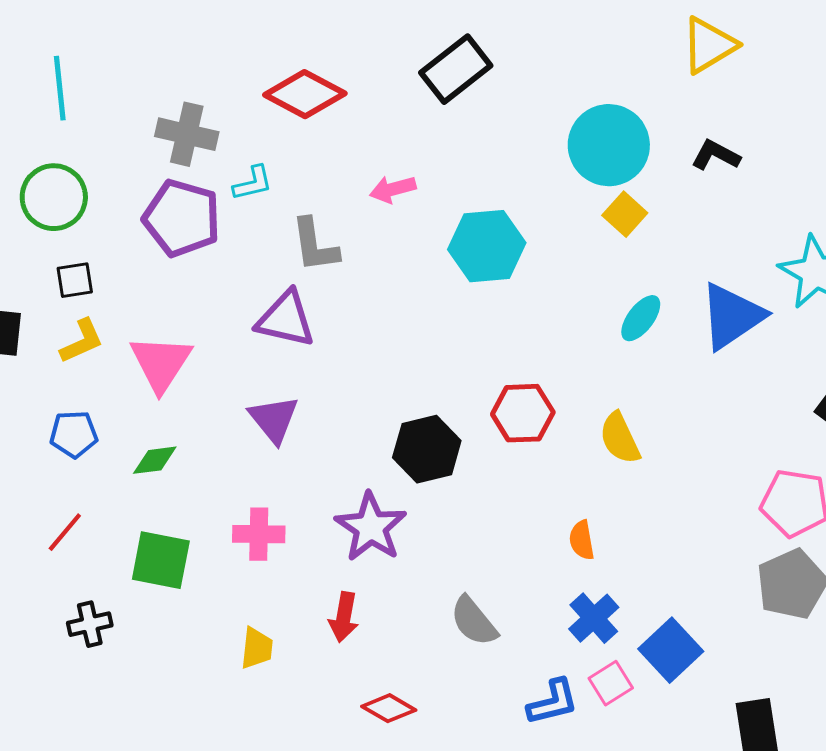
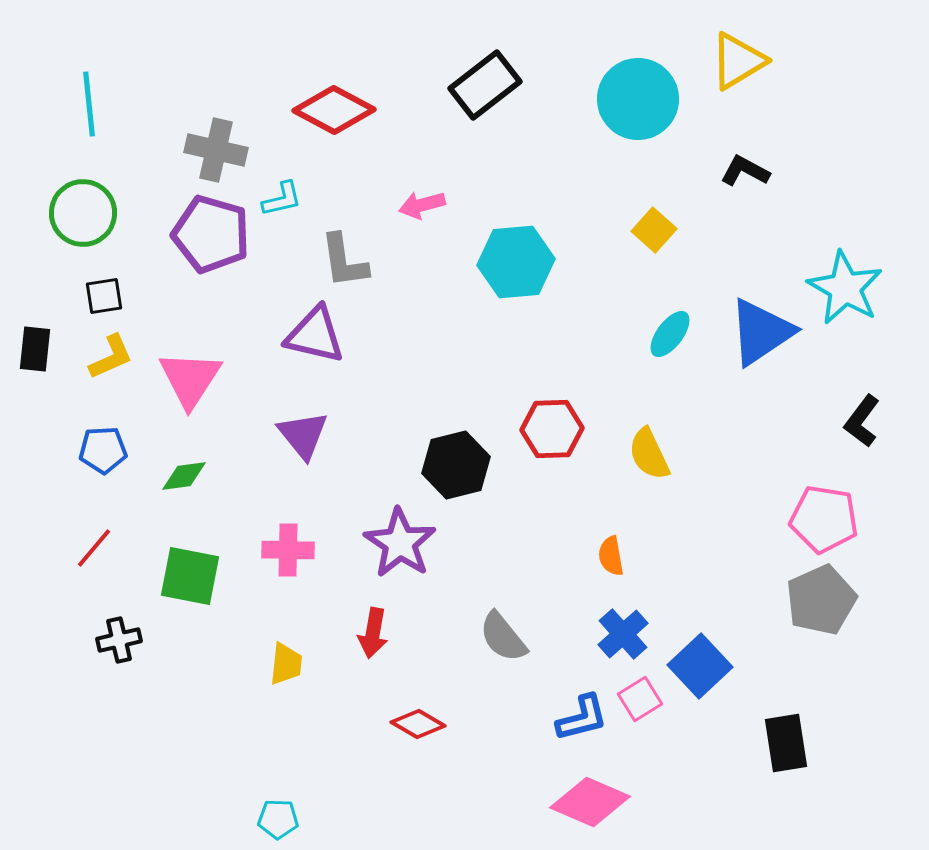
cyan circle: (609, 145) -> (638, 99), moved

